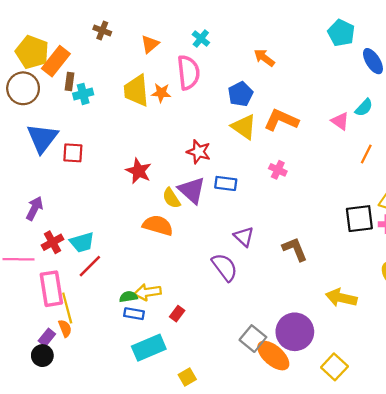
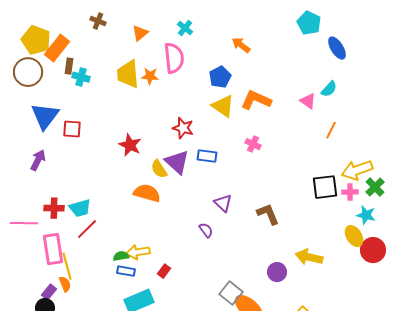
cyan cross: (83, 94) -> (81, 77), turned 30
purple arrow: (34, 208) -> (38, 160), moved
red cross: (53, 242) -> (54, 208), turned 30
purple semicircle: (225, 267) -> (206, 230), size x0.6
purple circle: (295, 332) -> (277, 272), moved, size x0.6

